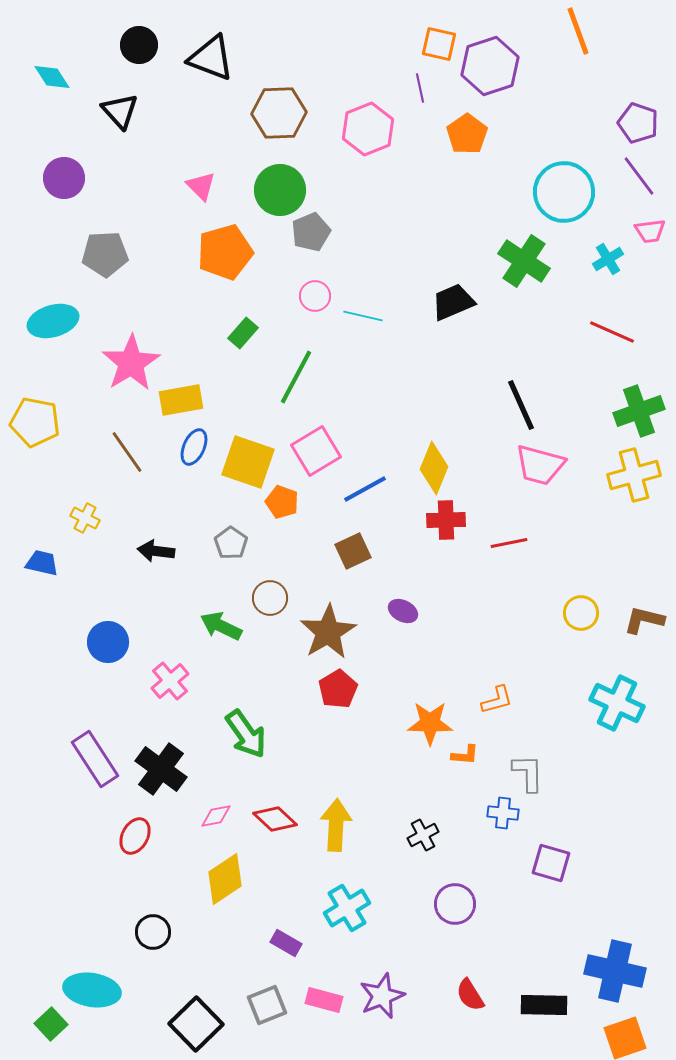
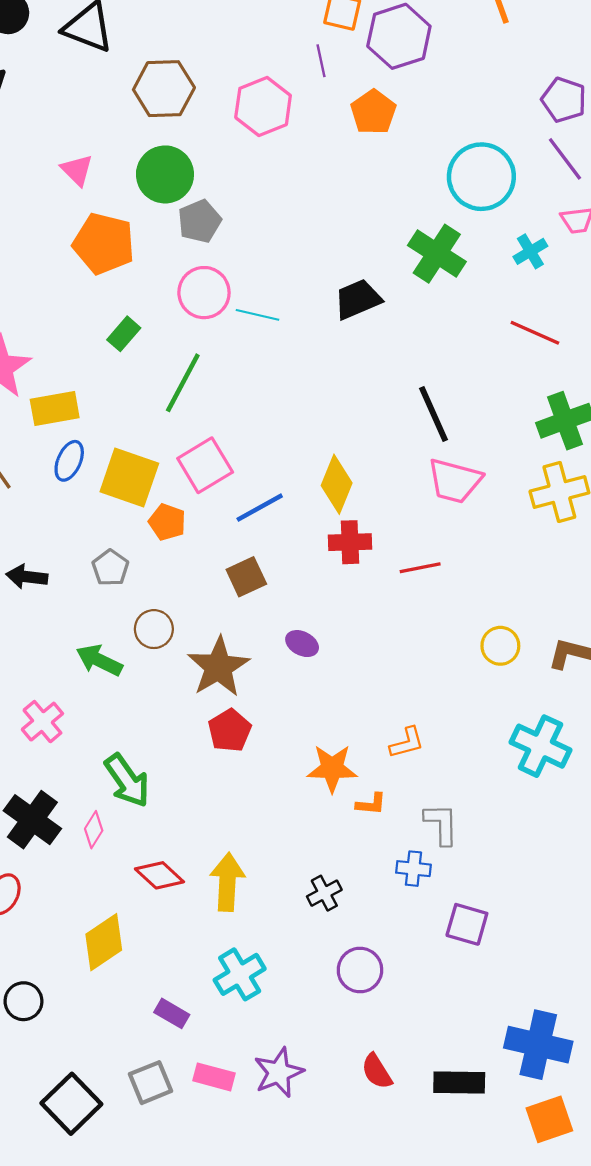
orange pentagon: (225, 252) -> (104, 244), turned 30
pink circle: (315, 296) -> (204, 293), size x1.5
pink diamond: (216, 816) -> (94, 830), moved, turned -48

